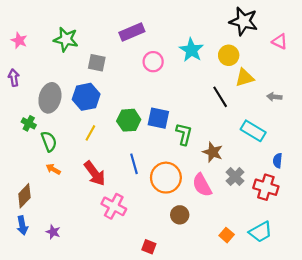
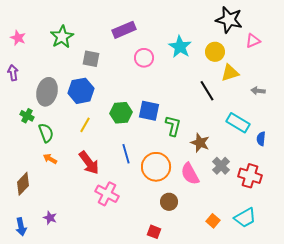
green star: (66, 39) -> (62, 37), turned 30
pink triangle: (280, 41) -> (253, 41), moved, turned -49
blue semicircle: (278, 161) -> (261, 139), moved
blue arrow: (22, 225) -> (21, 227), moved
red square: (149, 247) -> (154, 232), moved

